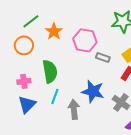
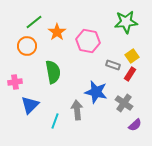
gray rectangle: (103, 57) -> (113, 65), moved
pink cross: (24, 81) -> (15, 82), moved
cyan line: (55, 96) -> (55, 121), moved

